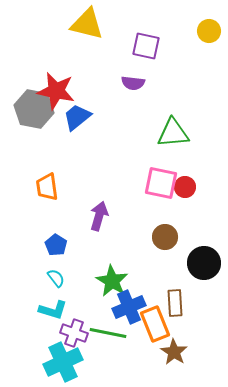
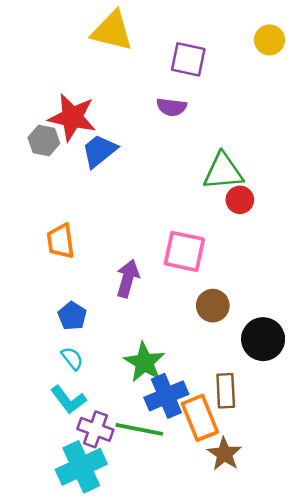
gray hexagon: (34, 109) -> (44, 141), size x0.6
pink square: (161, 183) -> (184, 251), moved
red circle: (185, 187) -> (240, 200), moved
cyan L-shape: (53, 310) -> (68, 400), turned 36

